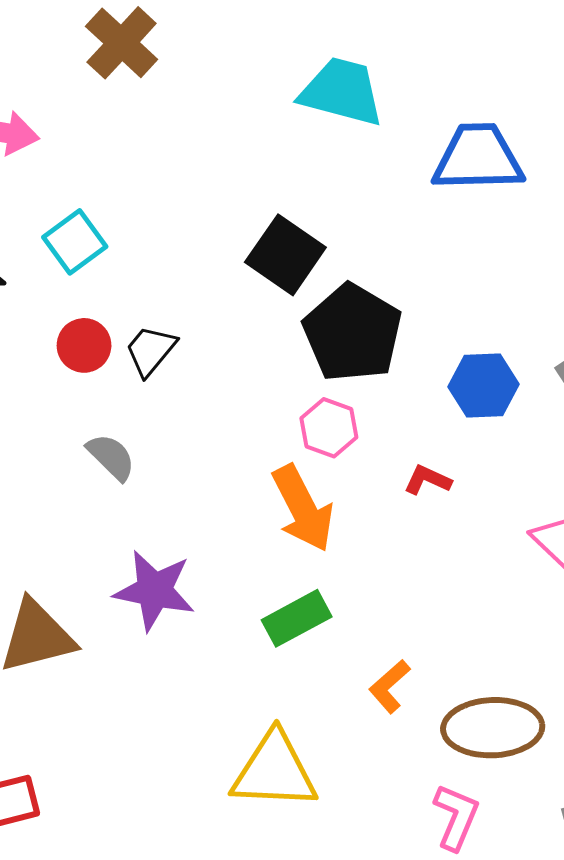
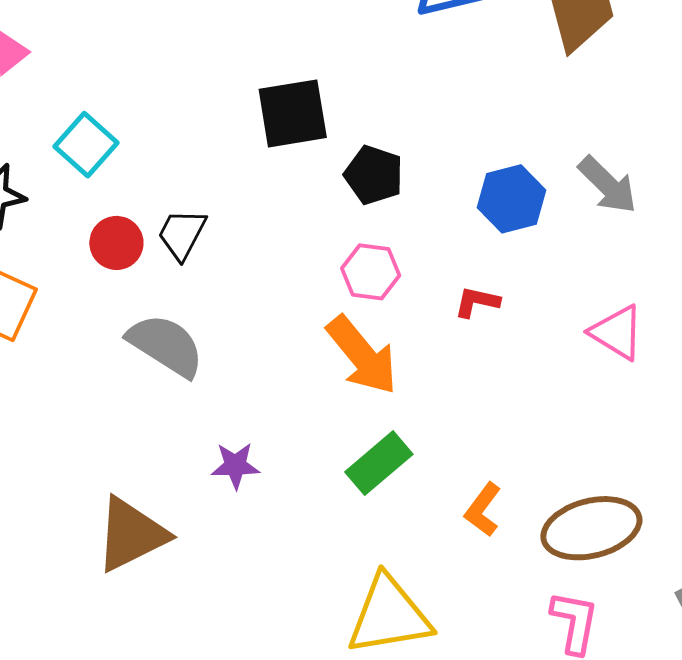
black square: (285, 255) -> (293, 113), turned -32
black pentagon: (353, 333) -> (374, 175), size x0.6
gray semicircle: (111, 457) -> (166, 345), size x1.5
purple star: (154, 590) -> (235, 466), size x0.6

